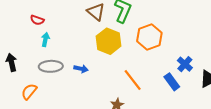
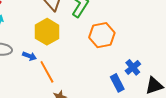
yellow hexagon: (108, 41) -> (47, 32), moved
orange line: (133, 80) -> (47, 72), moved

